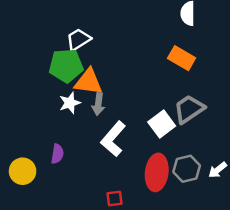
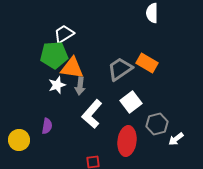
orange rectangle: (182, 58) -> (147, 63), moved
gray trapezoid: (189, 109) -> (120, 69), moved
gray hexagon: (187, 169) -> (157, 124), moved

